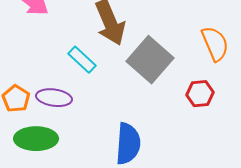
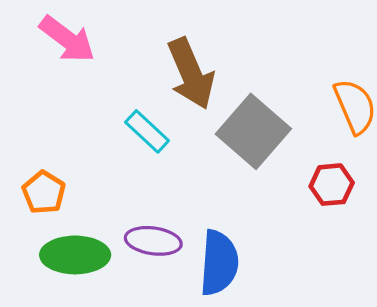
purple ellipse: (54, 98) -> (153, 241), moved

